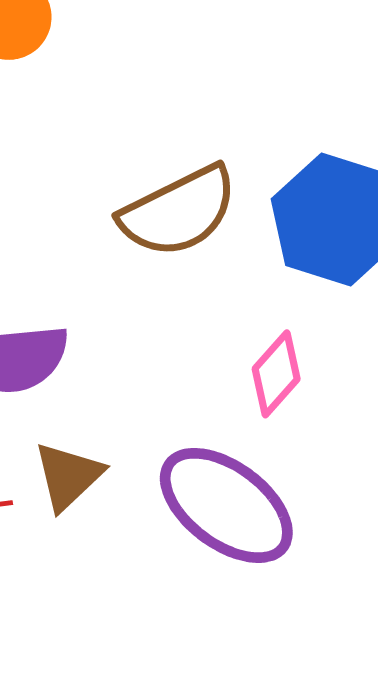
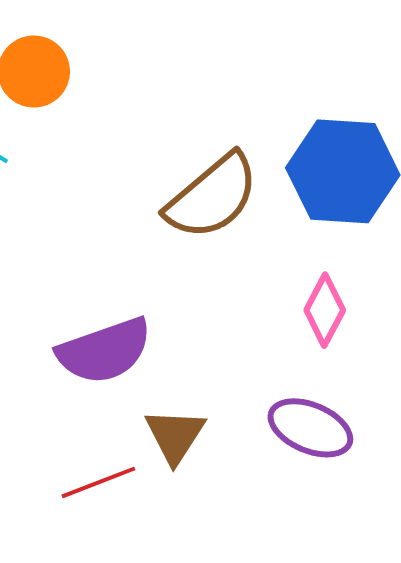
purple ellipse: (226, 505) -> (310, 428), size x0.7

